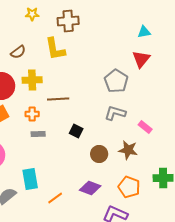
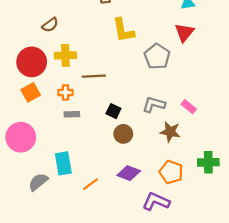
yellow L-shape: (55, 49) -> (123, 30), moved
gray L-shape: (115, 113) -> (154, 104), moved
brown circle: (99, 154) -> (123, 134), moved

